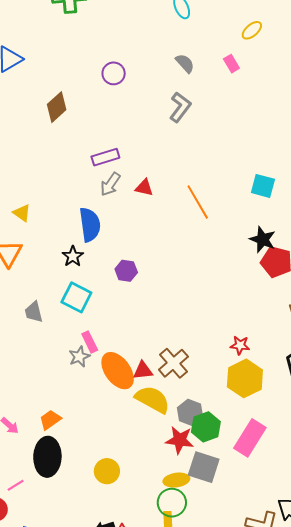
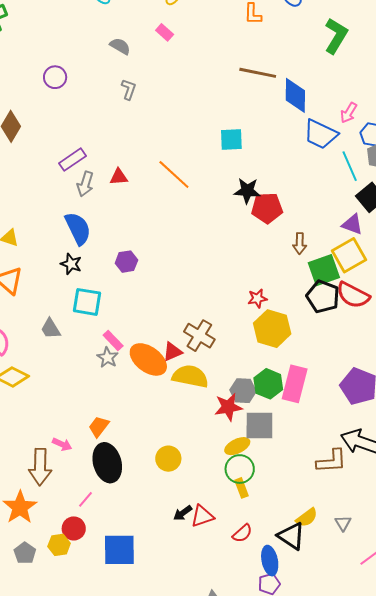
gray L-shape: (180, 107) -> (129, 89), size x0.7
gray hexagon: (190, 412) -> (243, 391), moved
green hexagon: (206, 427) -> (268, 384), moved

